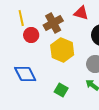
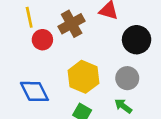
yellow hexagon: (62, 50) -> (84, 77), moved

